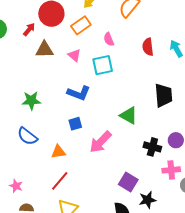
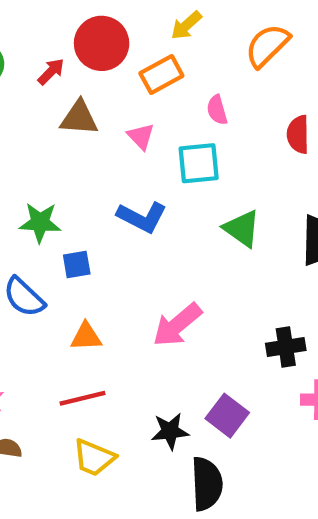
green triangle: (129, 115) -> (242, 229), moved
blue square: (75, 124) -> (77, 265), moved
black cross: (152, 147) -> (286, 347), turned -30
red line: (60, 181) -> (83, 398), turned 30
black star: (147, 200) -> (170, 431), moved

